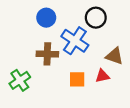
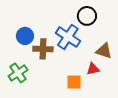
blue circle: (46, 18) -> (25, 36), moved
orange square: (77, 79) -> (74, 82), moved

